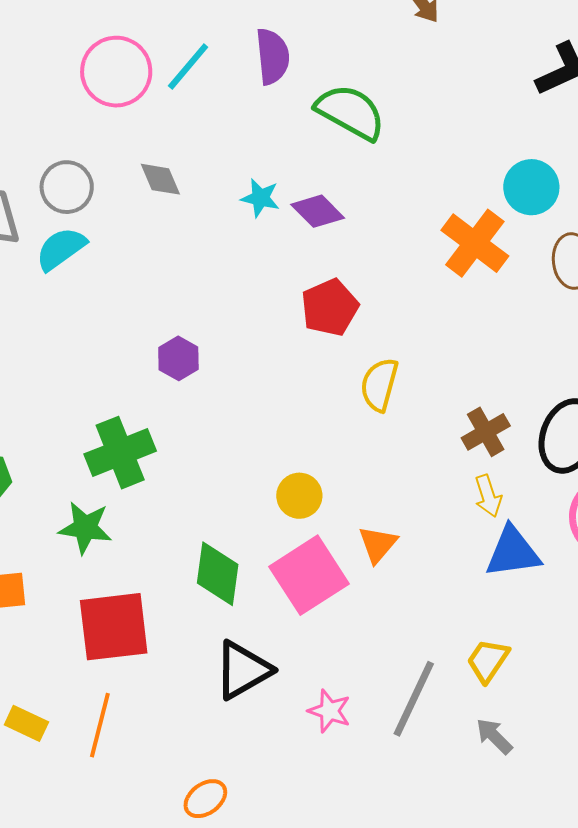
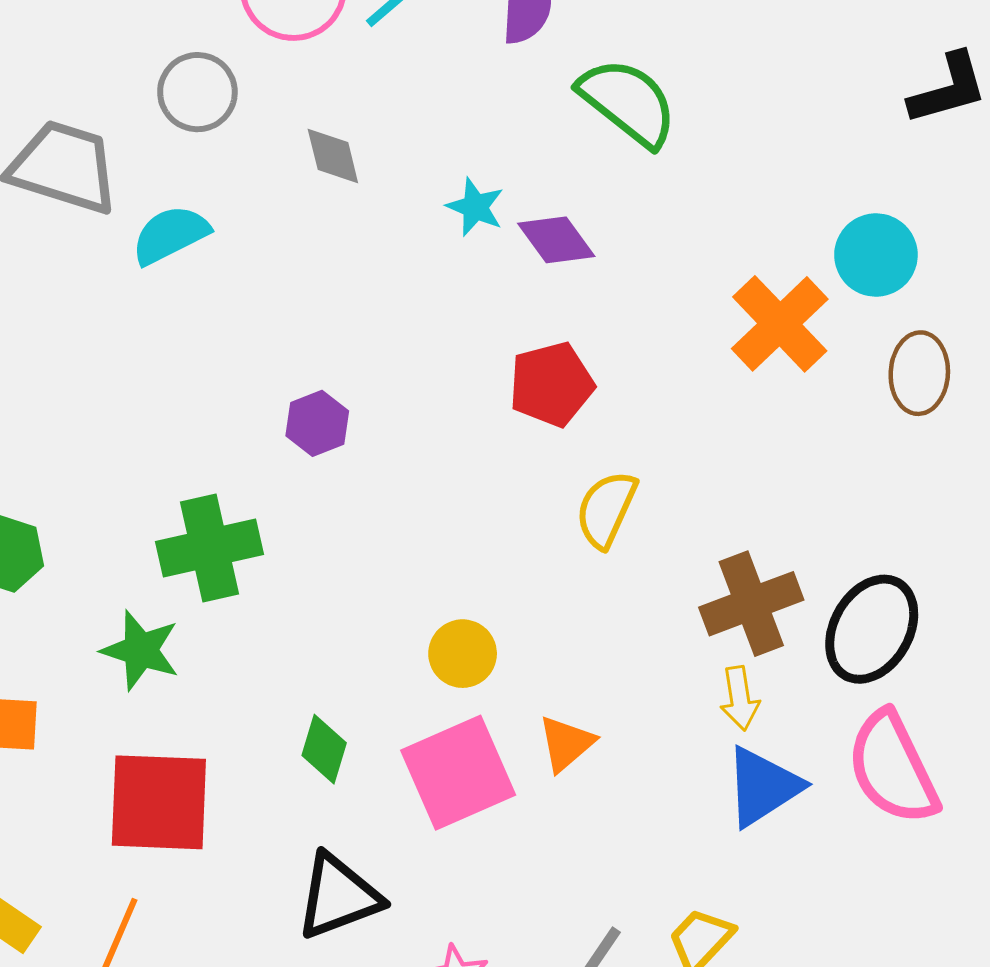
gray circle: (67, 187) -> (197, 92), moved
brown cross: (486, 432) -> (751, 604), size x1.4
blue triangle: (513, 552) -> (763, 787), turned -34
green diamond: (218, 574) -> (324, 749), size x0.7

